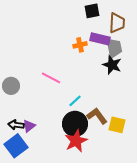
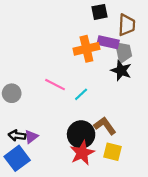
orange cross: (80, 45) -> (86, 49), size x1.6
cyan line: (75, 101) -> (81, 94), moved
yellow square: (117, 125) -> (112, 152), moved

